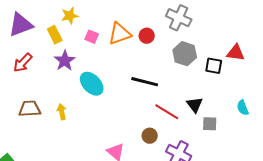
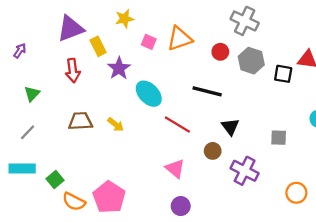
yellow rectangle: (55, 35) -> (98, 46), moved
red circle: (147, 36) -> (220, 52), moved
red arrow: (23, 63) -> (73, 71), turned -50
black triangle: (195, 105) -> (230, 127), moved
yellow arrow: (62, 112) -> (116, 124), turned 140
red line: (167, 112) -> (177, 124), moved

